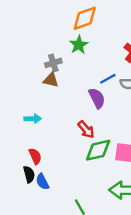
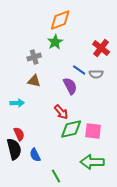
blue line: (108, 79) -> (79, 70), turned 64
brown triangle: (51, 80) -> (34, 81), moved
black semicircle: (29, 174) -> (14, 149), size x1.5
blue semicircle: (42, 182) -> (35, 155), moved

